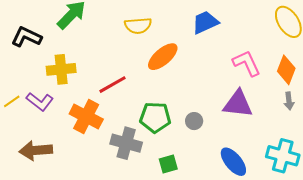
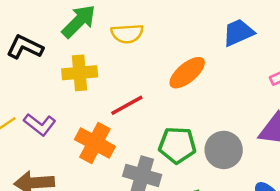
yellow semicircle: (138, 26) -> (127, 34), moved
yellow cross: (61, 69) -> (80, 73), moved
gray circle: (194, 121) -> (224, 150), size x1.8

